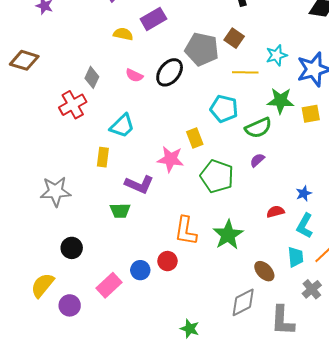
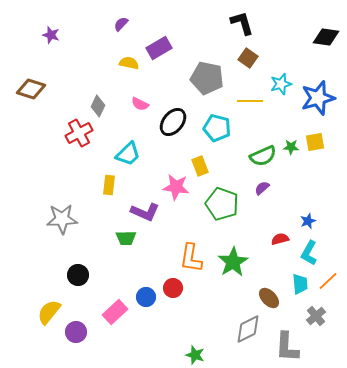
brown square: (234, 38) -> (248, 58), moved
black ellipse: (170, 72) -> (173, 122), moved
green star: (280, 101) -> (291, 147), moved, size x0.6
cyan pentagon: (224, 109) -> (217, 128), moved

